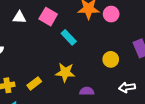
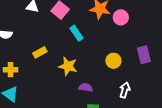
yellow rectangle: (34, 83) -> (40, 52), moved
white arrow: (127, 87) -> (125, 90), turned 105

